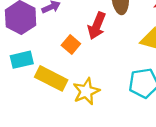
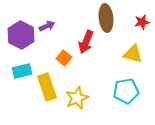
yellow rectangle: (51, 78) -> (47, 87), turned 44

